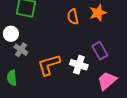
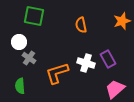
orange star: (98, 13) -> (122, 21), moved
white cross: (79, 65) -> (86, 63), moved

